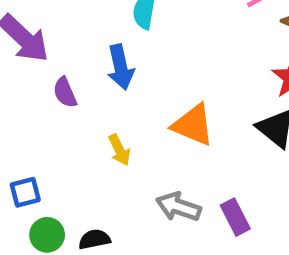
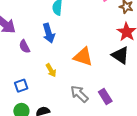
blue square: (25, 192) -> (21, 86), moved
gray arrow: (178, 207) -> (79, 94), turned 30

